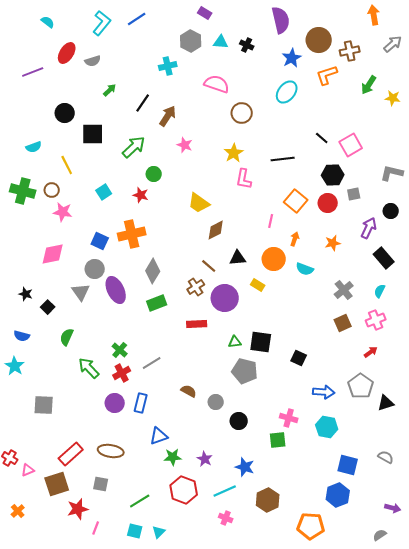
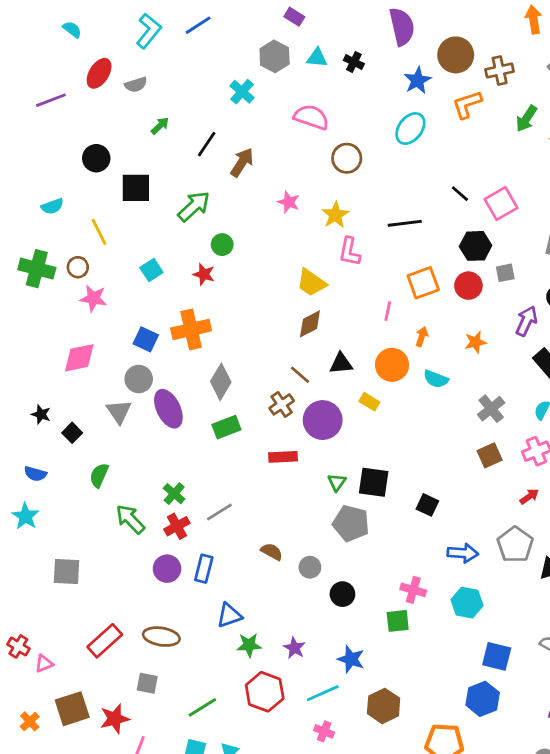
cyan cross: (168, 66) -> (242, 92), turned -36
pink star: (185, 145) -> (289, 202), moved
orange square: (296, 201) -> (423, 283), turned 30
yellow trapezoid: (199, 203) -> (311, 283), moved
green triangle: (235, 342) -> (337, 482), turned -48
brown square: (57, 484) -> (72, 709), moved

